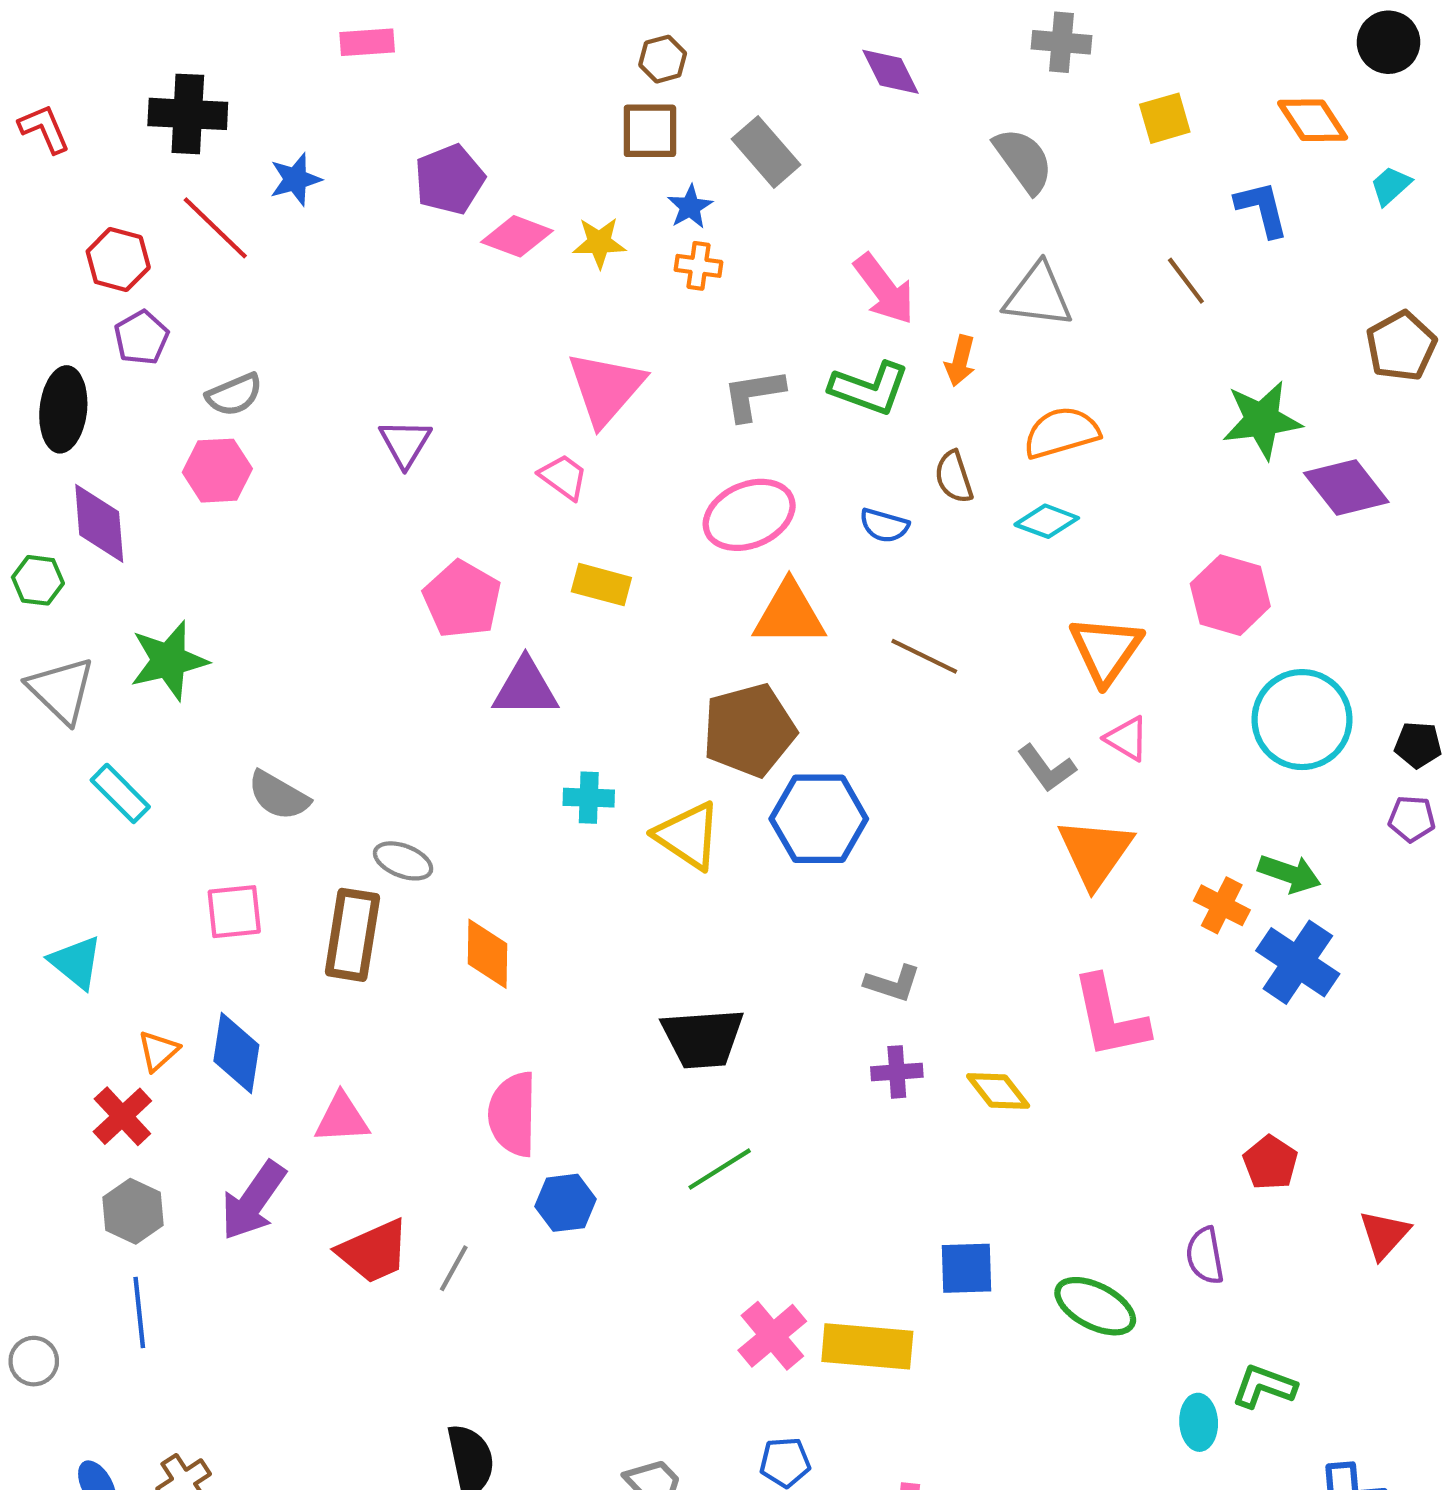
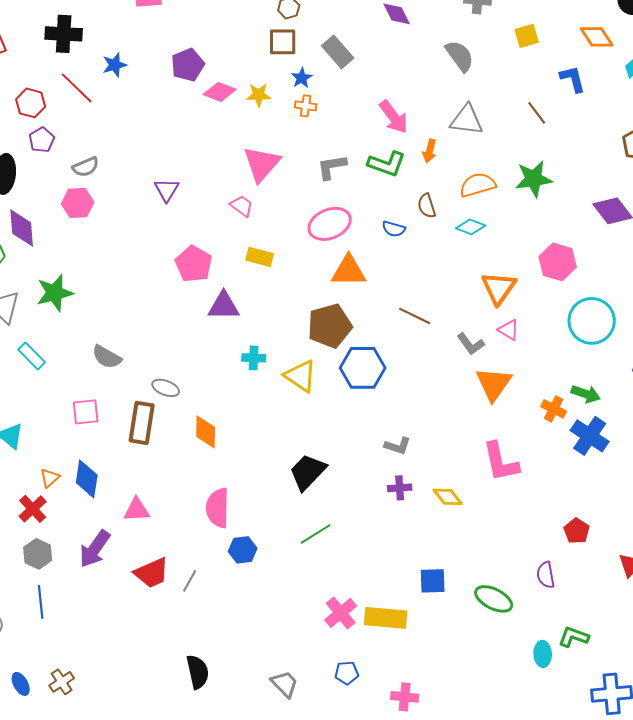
green star: (1262, 420) -> (534, 179), moved
brown line: (924, 656) -> (415, 316), moved
black trapezoid: (703, 1038) -> (308, 472), turned 138

